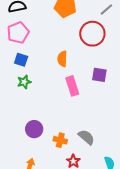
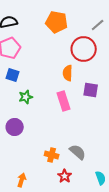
orange semicircle: (62, 59) -> (68, 73), moved
green star: (24, 82) -> (26, 97), moved
purple circle: (34, 129) -> (15, 127), moved

